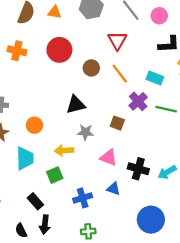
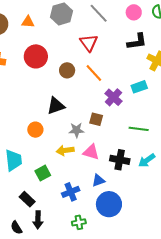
pink circle: (159, 16) -> (134, 12), moved
cyan rectangle: (155, 78) -> (139, 87), moved, turned -35
green line: (166, 109) -> (139, 129), moved
orange circle: (34, 125) -> (35, 130), moved
gray star: (85, 132) -> (76, 130), moved
yellow arrow: (64, 150) -> (65, 150), moved
blue triangle: (113, 189) -> (98, 181), turned -32
blue circle: (151, 220) -> (109, 204), moved

